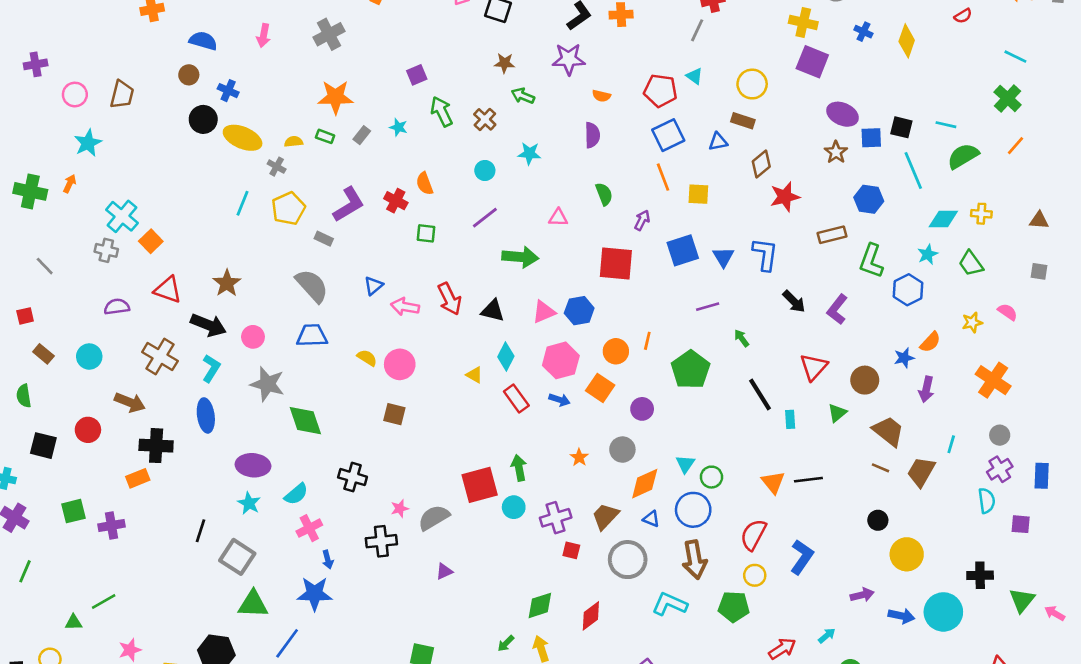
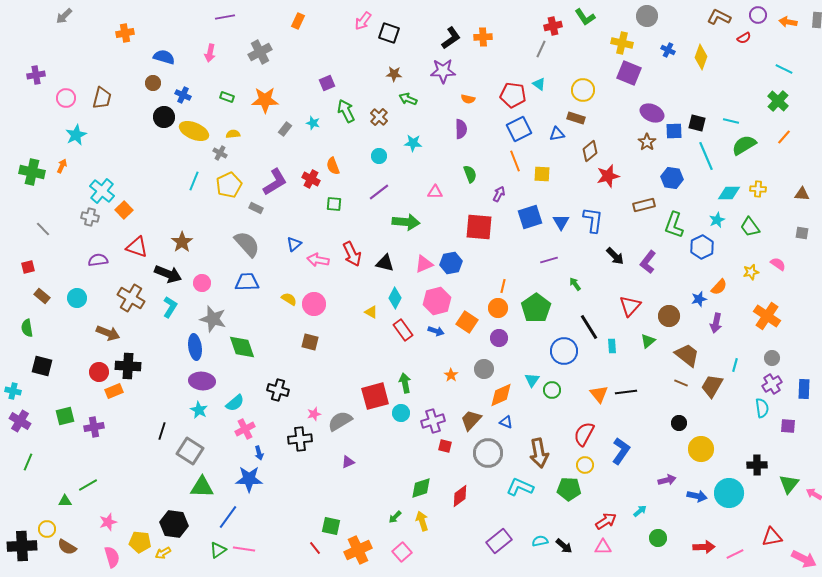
green rectangle: (325, 136) -> (227, 97), moved
orange circle: (616, 351) -> (498, 308), moved
blue ellipse: (206, 415) -> (195, 347), moved
red circle: (88, 430) -> (99, 372), moved
blue circle: (693, 510) -> (564, 351), moved

